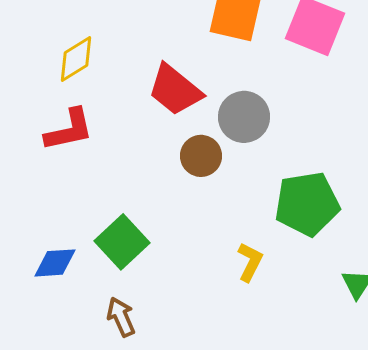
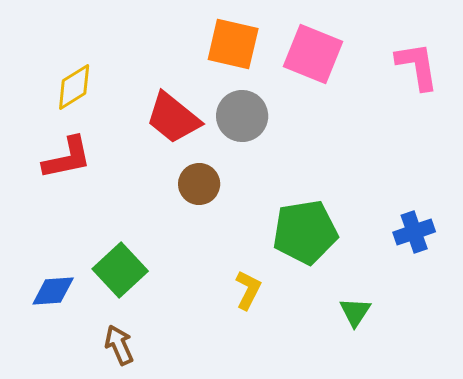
gray circle: (244, 117) -> (242, 116), moved

